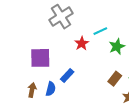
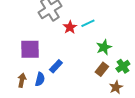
red star: (82, 43) -> (70, 27), moved
green star: (117, 47) -> (104, 47), moved

